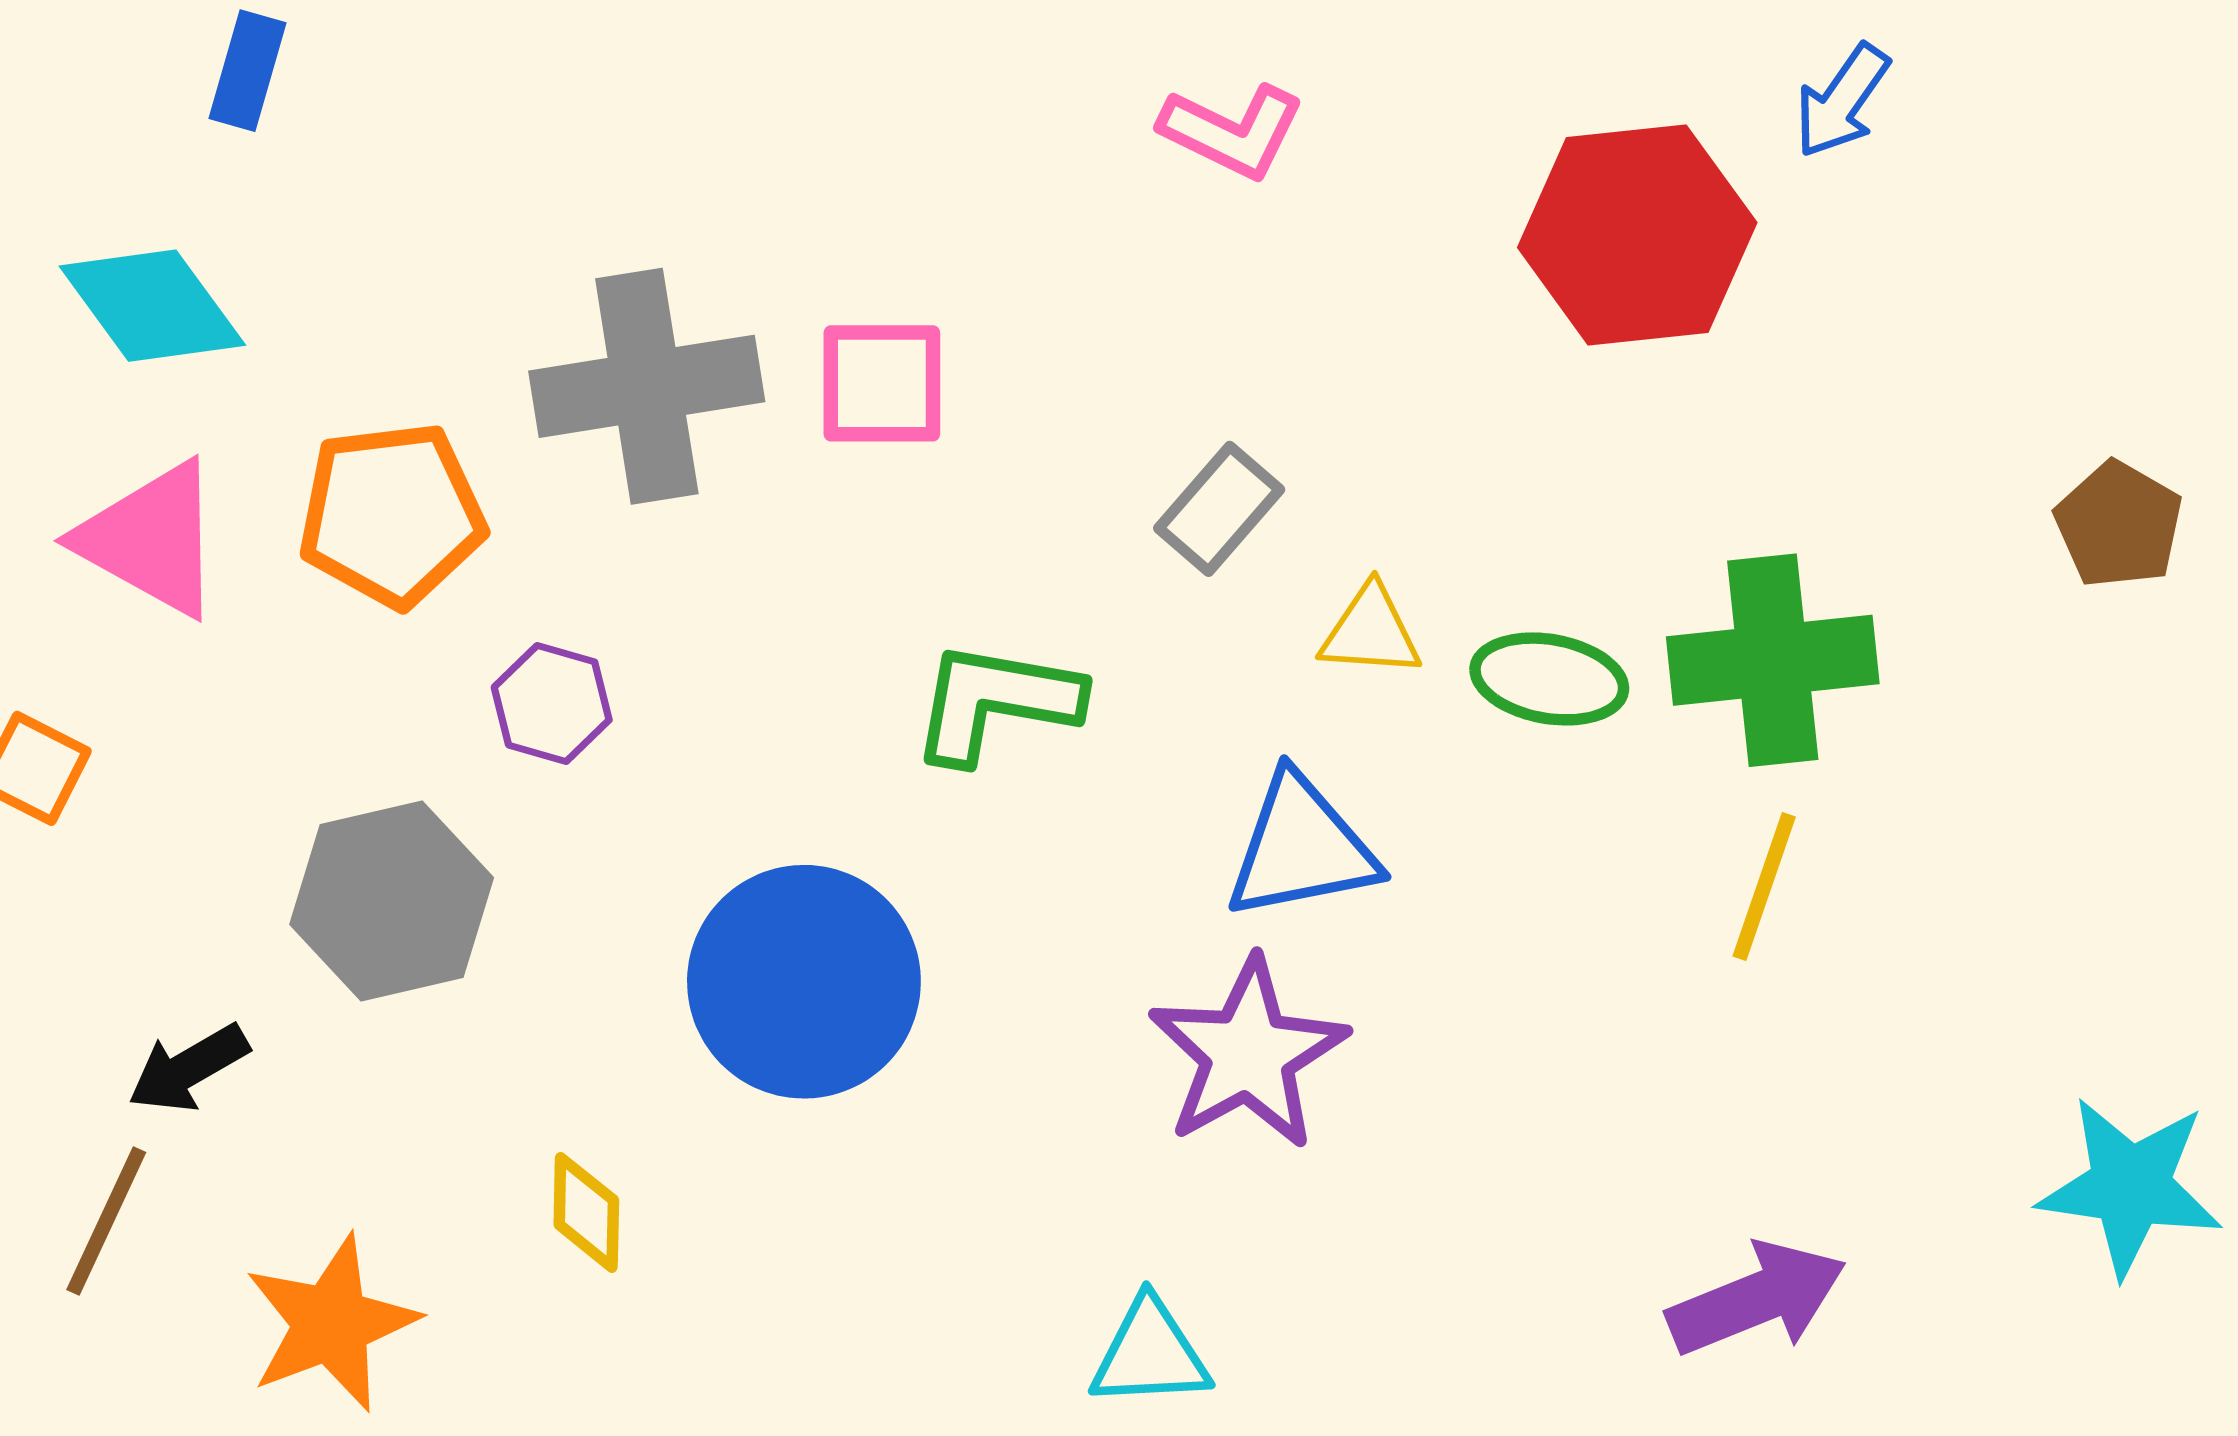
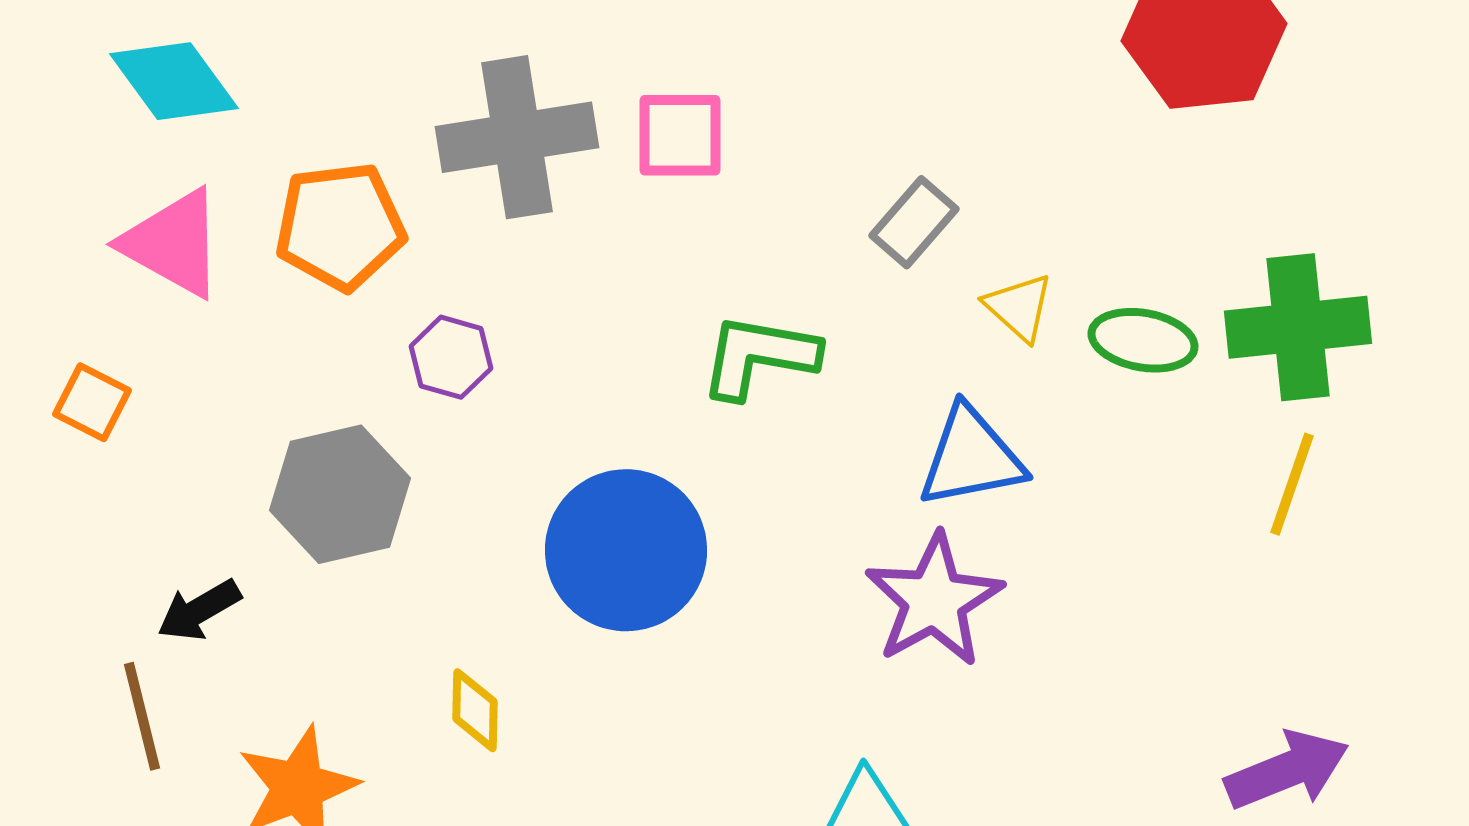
yellow triangle: (1371, 631) -> (1019, 307), turned 38
brown line: (106, 1221) -> (142, 716), turned -39

